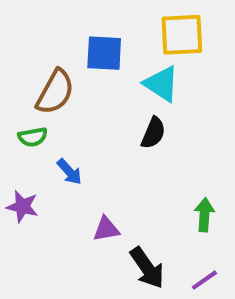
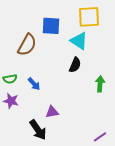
green semicircle: (33, 137) -> (10, 79), moved
green arrow: (204, 215) -> (100, 84), moved
black arrow: (147, 268) -> (38, 130), moved

